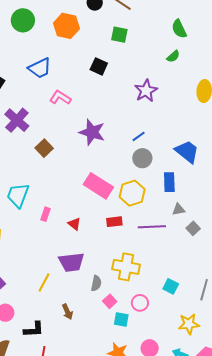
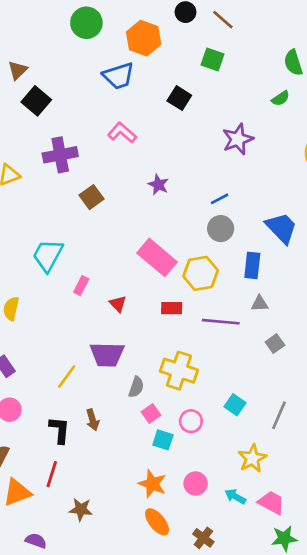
blue trapezoid: (40, 68) -> (119, 76), moved
purple cross: (17, 120) -> (60, 155), turned 30
purple star: (92, 132) -> (158, 185), size x0.6
gray square: (193, 228) -> (275, 344), moved
yellow star: (189, 324) -> (252, 458), turned -30
black L-shape: (34, 329) -> (60, 430), moved, turned -90

